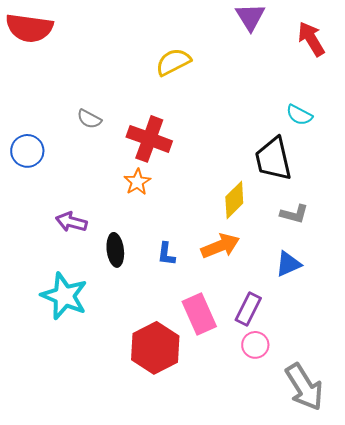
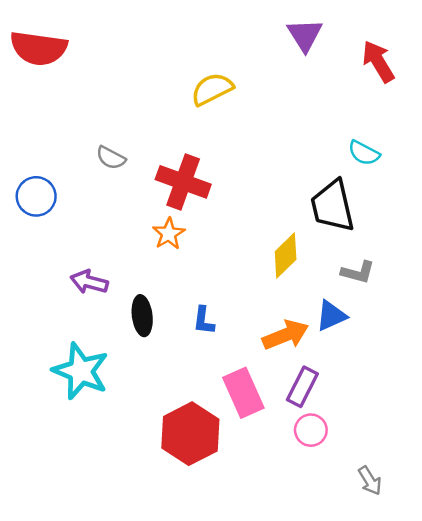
orange arrow: (220, 246) -> (286, 335), moved
blue triangle: (288, 264) -> (331, 316), moved
gray arrow: (304, 387) -> (370, 481), size x0.5

